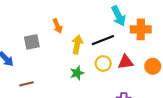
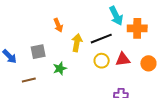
gray square: (32, 42) -> (38, 52), moved
green star: (77, 73) -> (60, 68), moved

